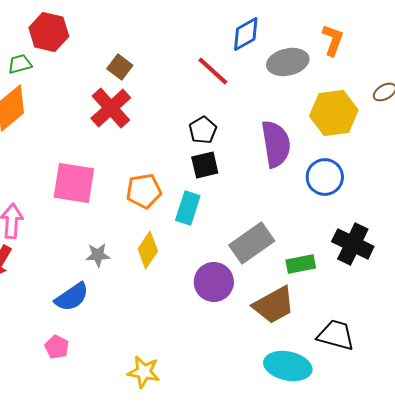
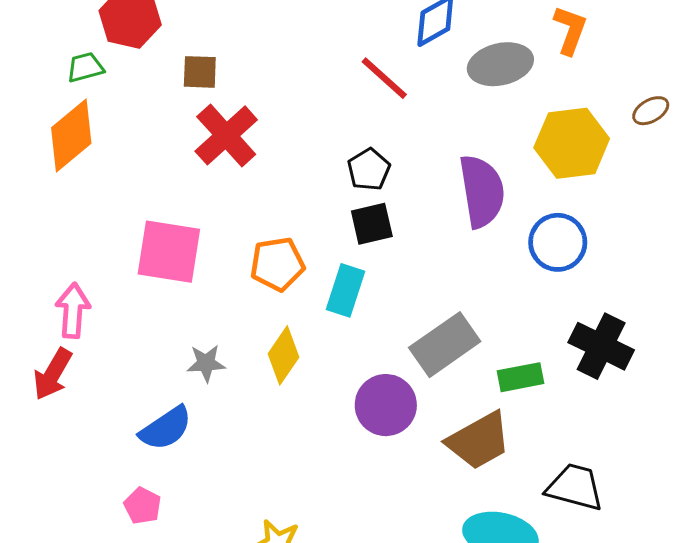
brown square: (120, 67) -> (200, 72), moved, turned -35

